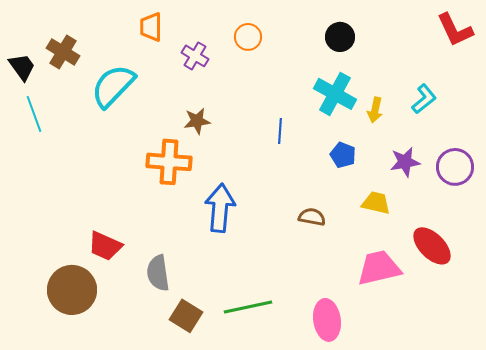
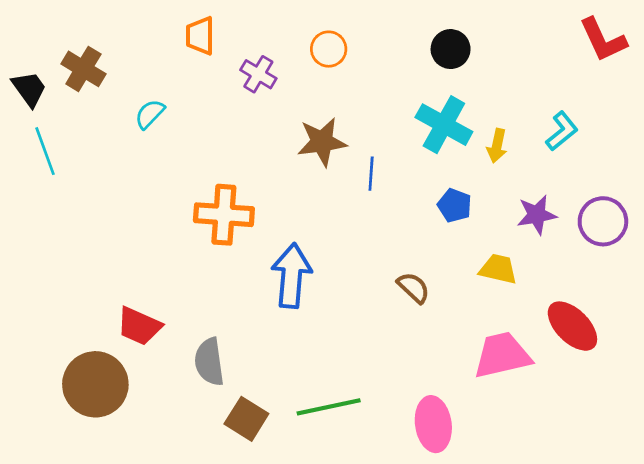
cyan semicircle: (113, 86) -> (150, 114), size x0.5
brown star: (197, 121) -> (322, 142), moved, size x1.4
brown semicircle: (312, 217) -> (413, 288), turned 32

